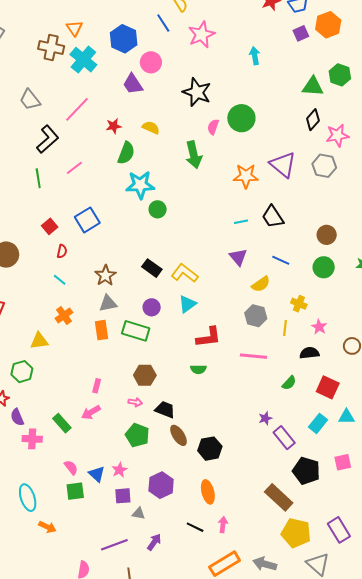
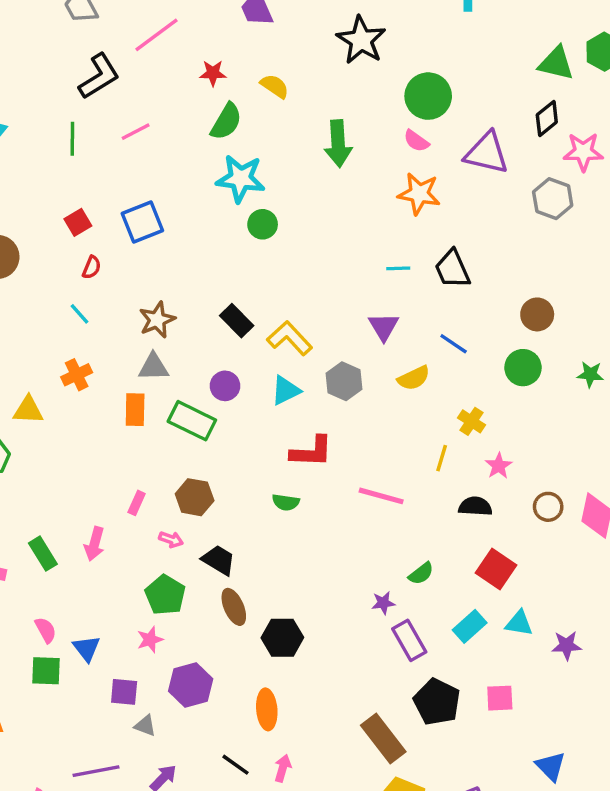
pink semicircle: (213, 127) -> (416, 141), moved, turned -84
purple triangle: (283, 165) -> (487, 153), moved, turned -36
gray hexagon: (256, 316) -> (344, 381), moved
green semicircle: (289, 383) -> (421, 574), moved
pink rectangle: (97, 386) -> (137, 503), moved
pink arrow: (91, 412) -> (94, 544), turned -54
pink star: (119, 470) -> (150, 640), moved

